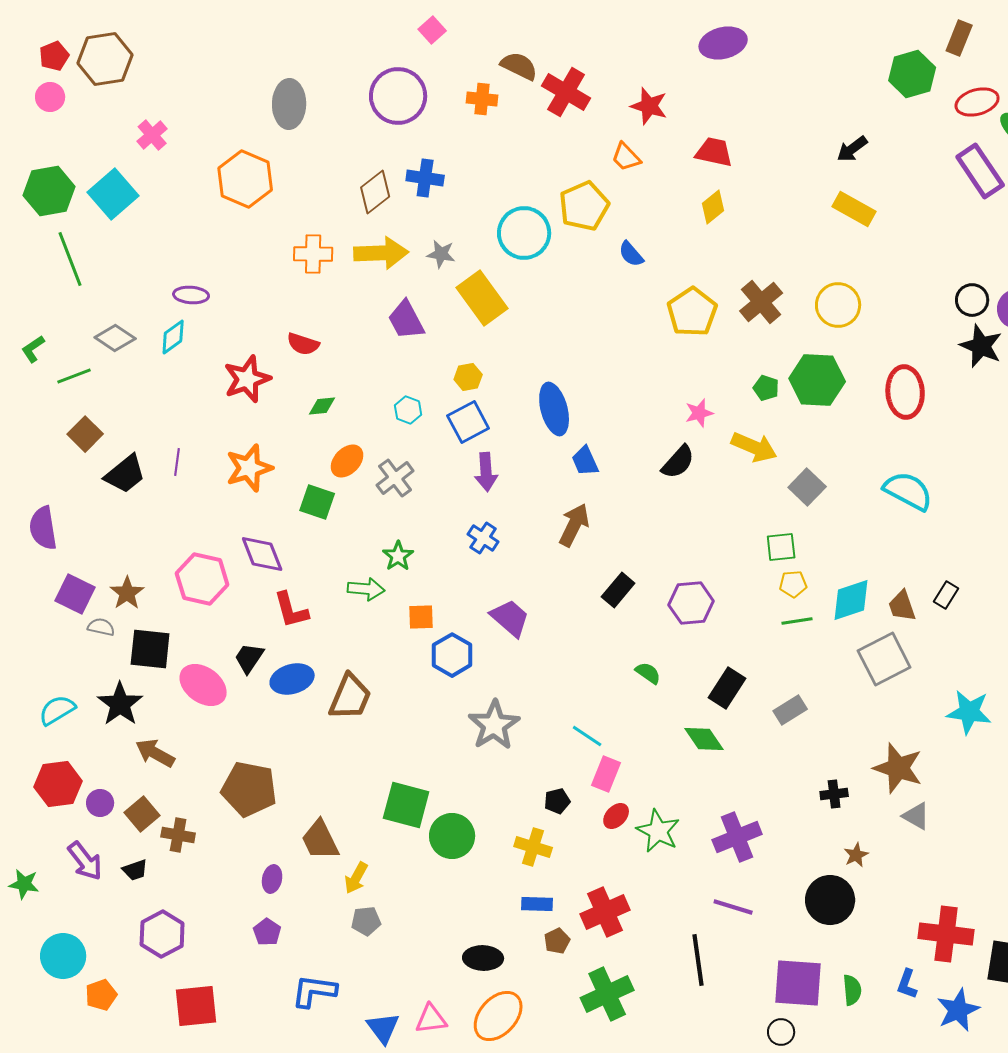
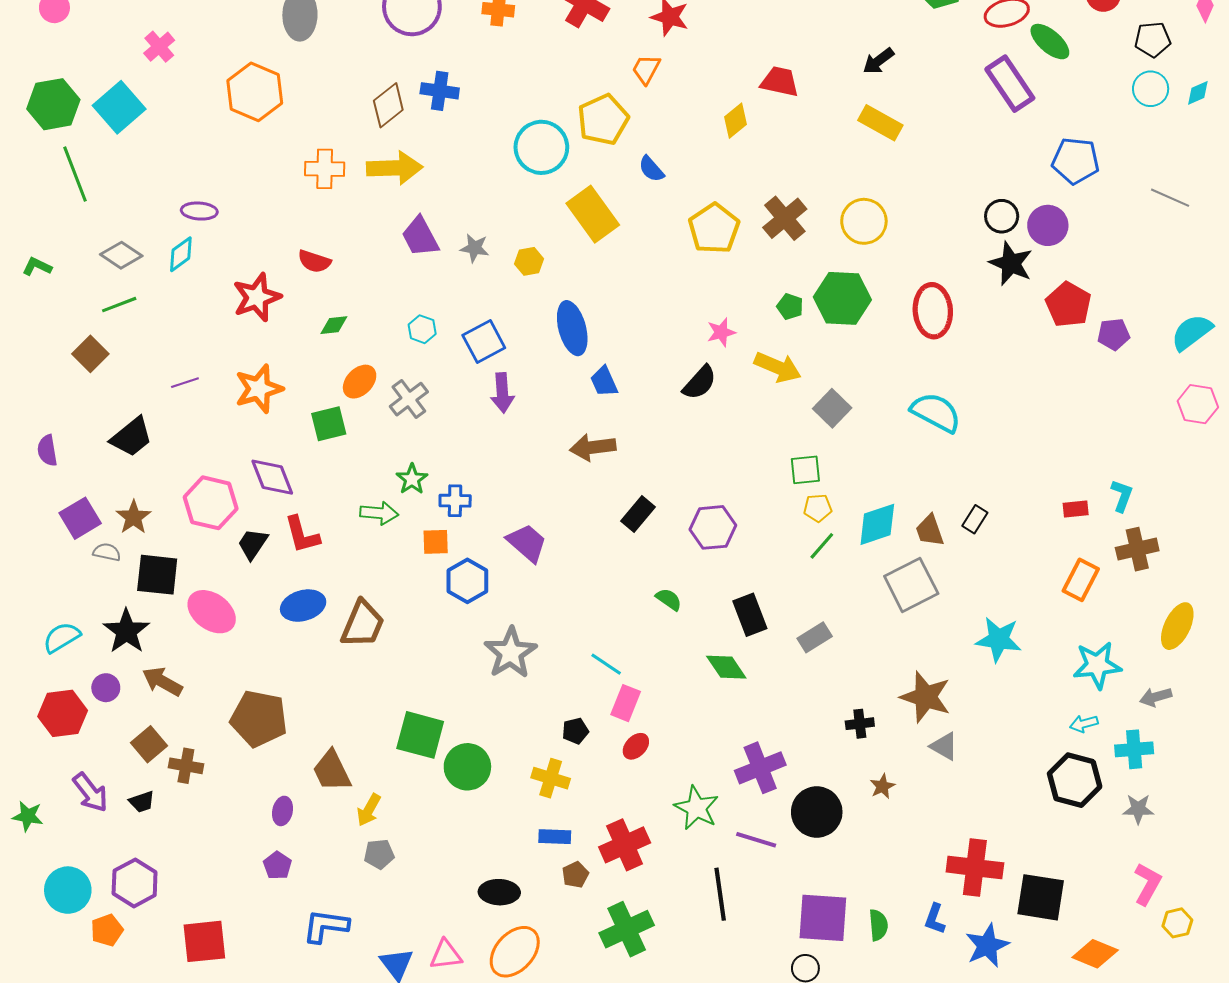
red trapezoid: (714, 152) -> (780, 82), moved
orange trapezoid: (626, 157) -> (646, 69), turned 72
gray star: (441, 254) -> (475, 248), moved
yellow rectangle: (482, 298) -> (593, 214), moved
green L-shape: (33, 349) -> (37, 267), turned 60
green line: (74, 376) -> (119, 305), moved
yellow hexagon: (468, 377) -> (529, 261), moved
purple line: (177, 462) -> (185, 383), turned 64
black trapezoid: (125, 474) -> (131, 437), moved
green square: (317, 502) -> (329, 424), turned -33
brown arrow: (574, 525) -> (593, 447), turned -123
purple semicircle: (43, 528) -> (47, 450), size x0.7
blue cross: (483, 538) -> (455, 501), moved, turned -32
purple square: (75, 594) -> (80, 518), turned 33
green line: (797, 621) -> (822, 546), turned -40
black trapezoid: (249, 658) -> (253, 544), moved
black rectangle: (727, 688) -> (750, 615), turned -54
purple circle: (100, 803) -> (106, 688), moved
green star: (658, 831) -> (697, 808), moved
black circle: (830, 900) -> (817, 812), moved
purple hexagon: (162, 934) -> (135, 883), moved

